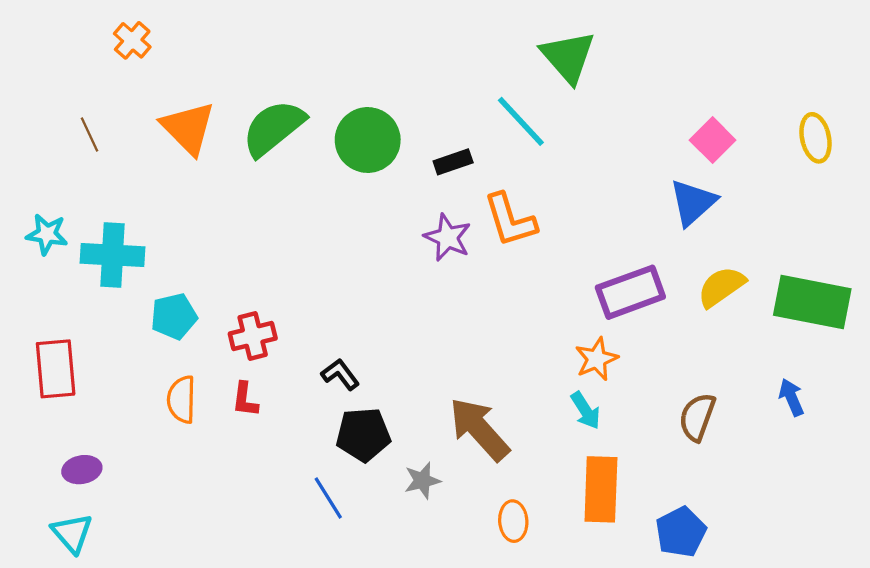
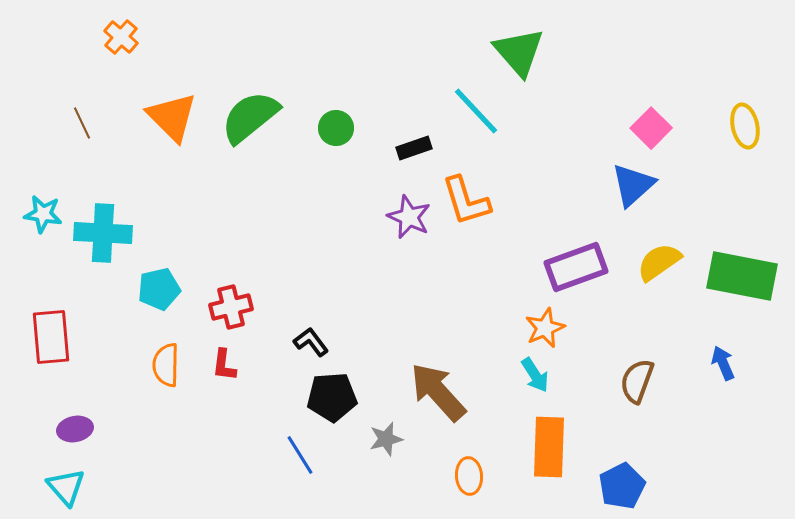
green circle: (368, 140) -> (336, 128), size x0.6

